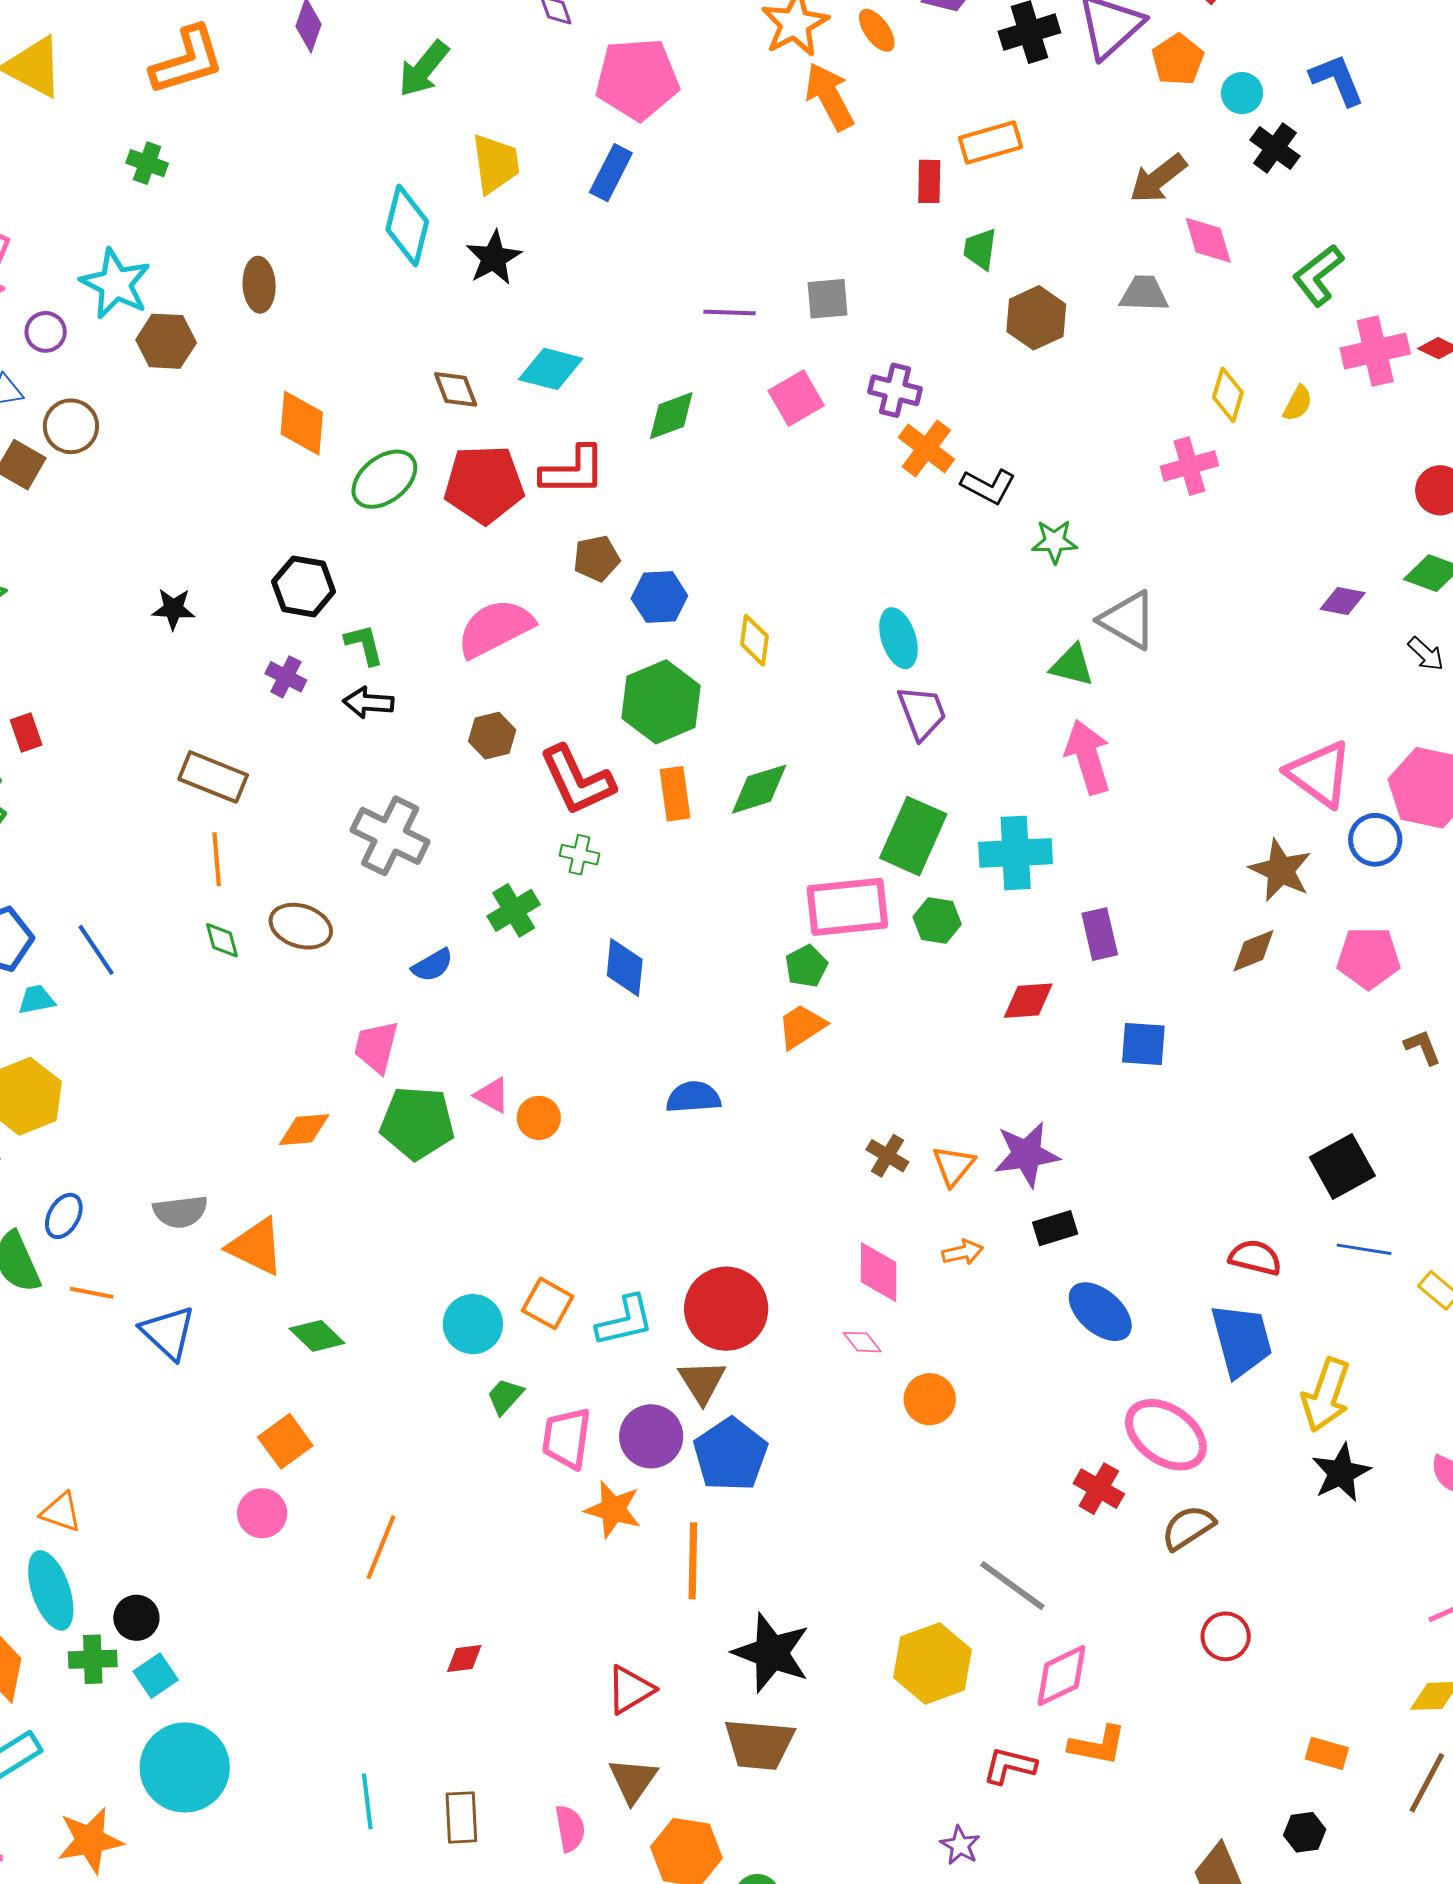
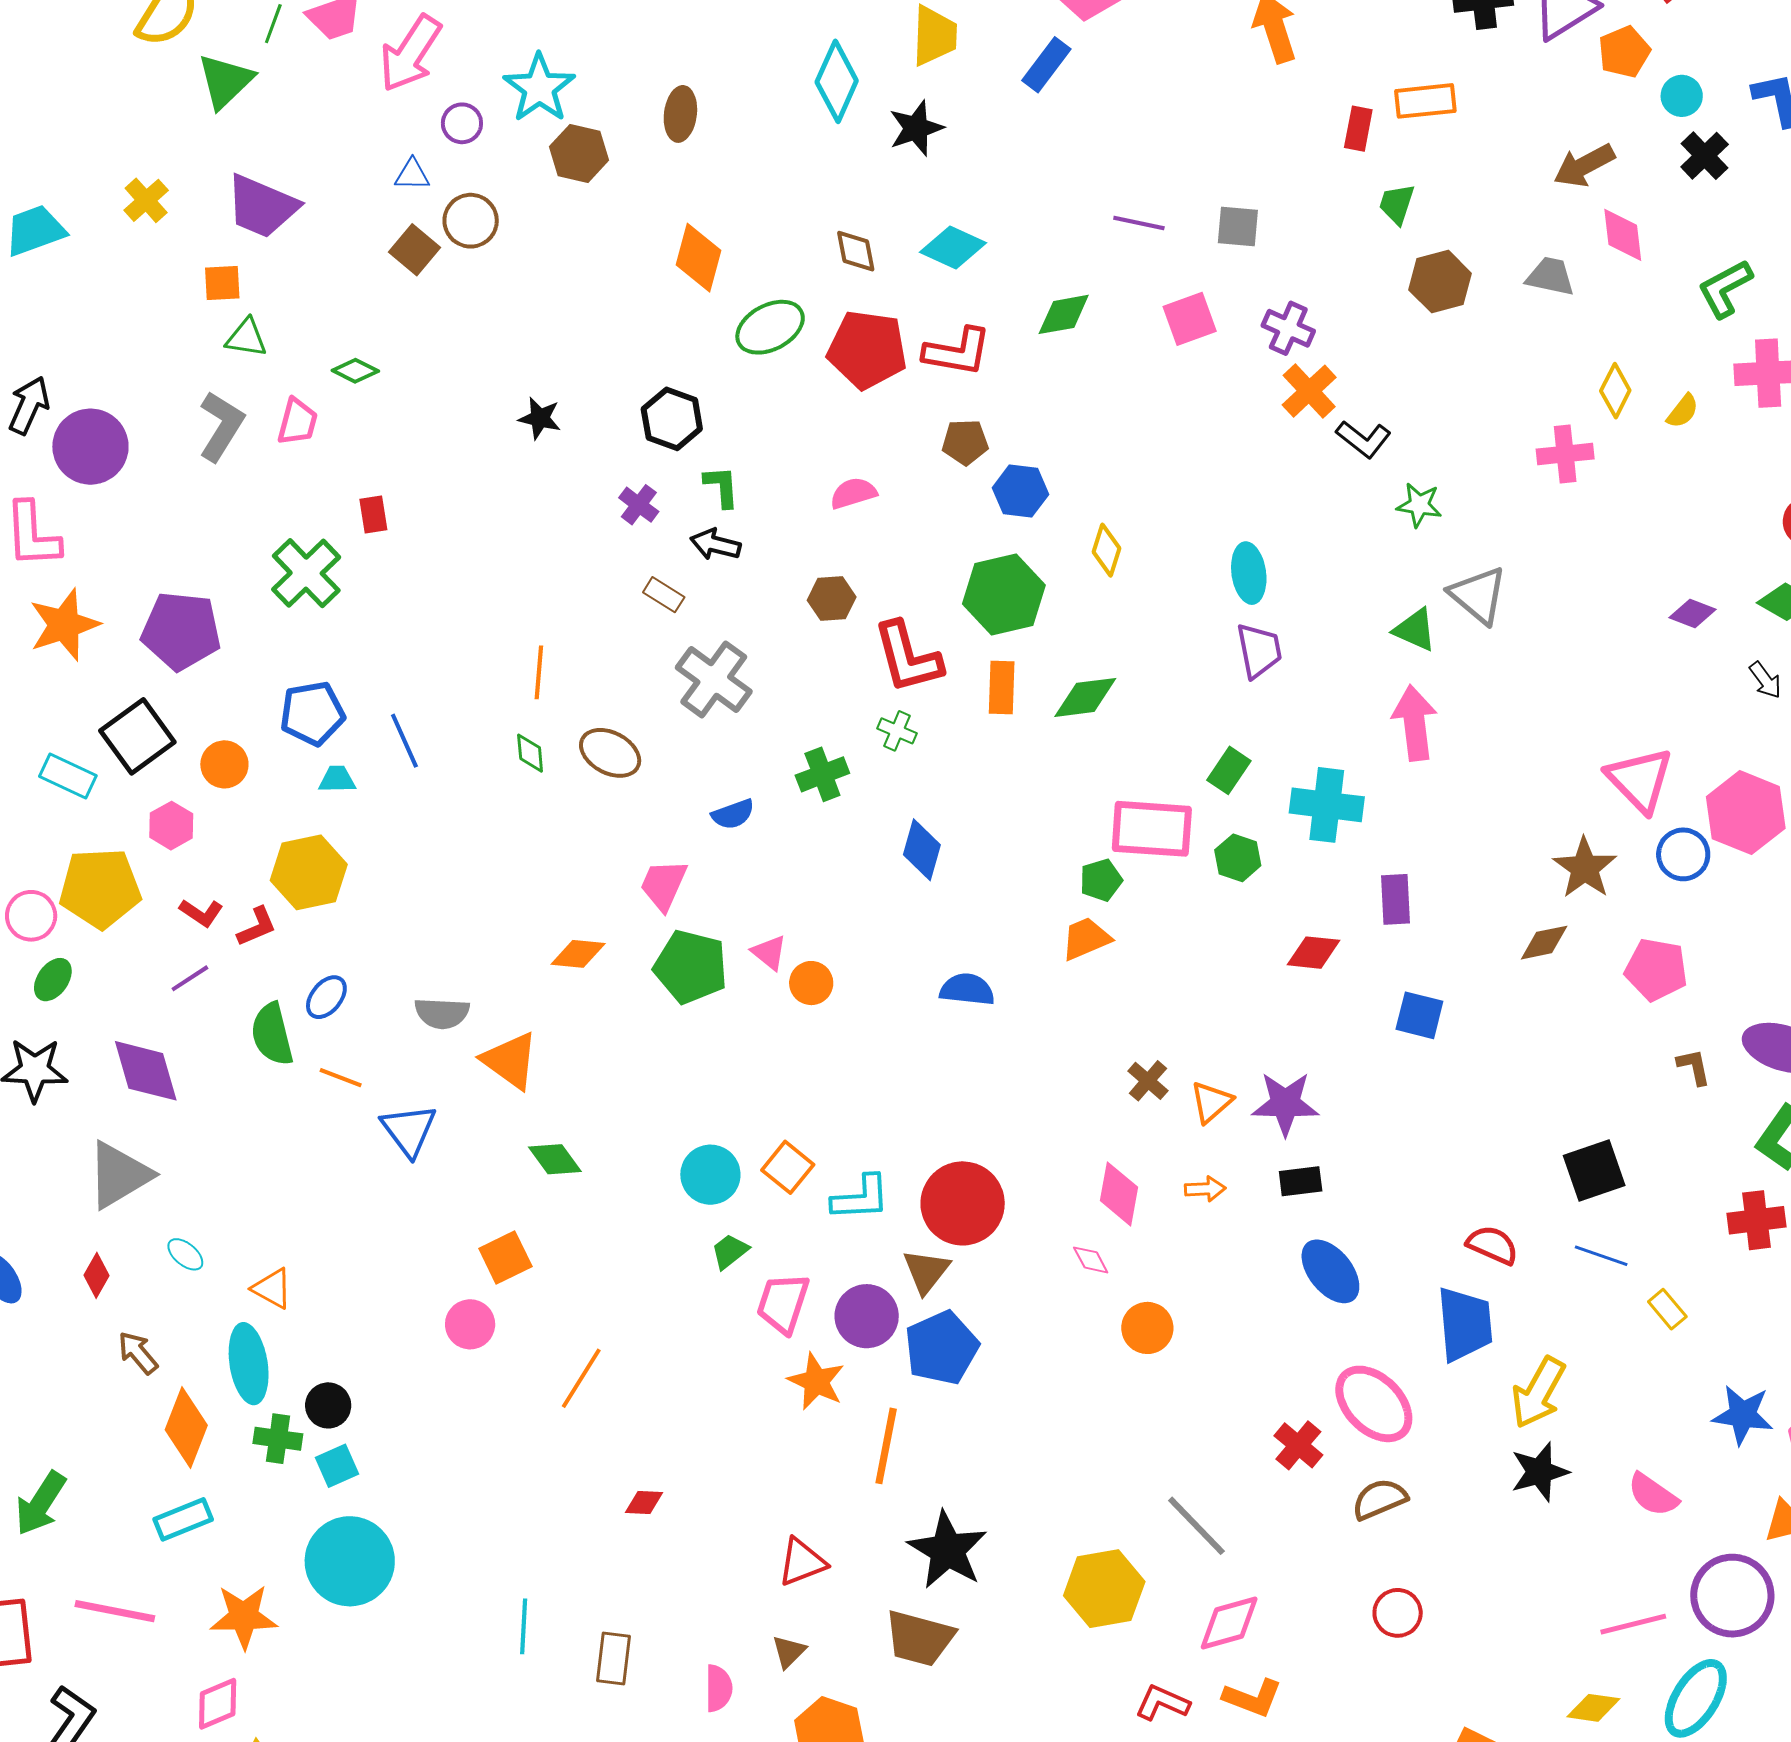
pink semicircle: (495, 628) -> (853, 493), size x0.6
brown rectangle: (213, 777) -> (664, 595), moved, size x0.6
green rectangle: (913, 836) -> (1229, 770), size x0.6
brown triangle: (633, 1780) -> (789, 1652), size x0.7

